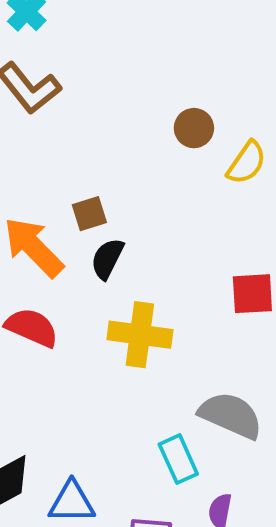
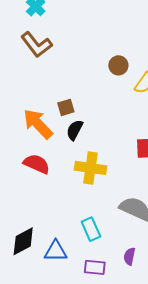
cyan rectangle: (178, 459) -> (91, 229), moved

